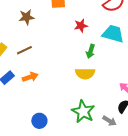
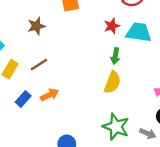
red star: (81, 26) -> (112, 26), moved
yellow semicircle: (85, 73) -> (112, 82), turned -60

